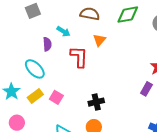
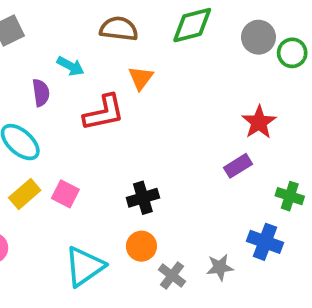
red L-shape: (79, 57) -> (104, 113), turned 80
purple rectangle: (146, 89) -> (238, 166), turned 32

